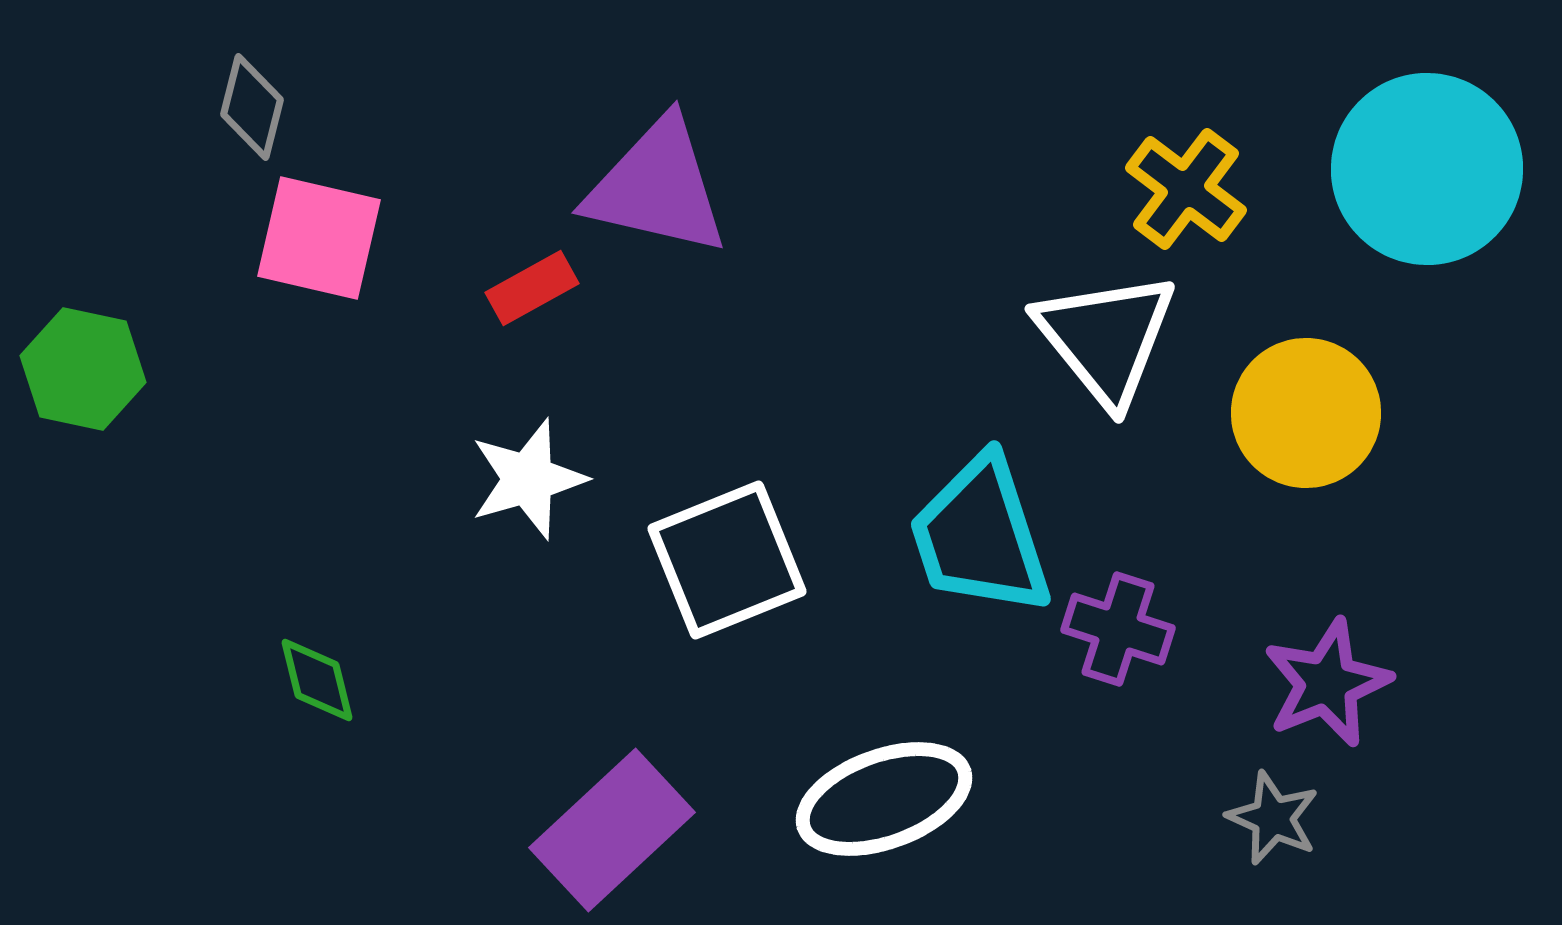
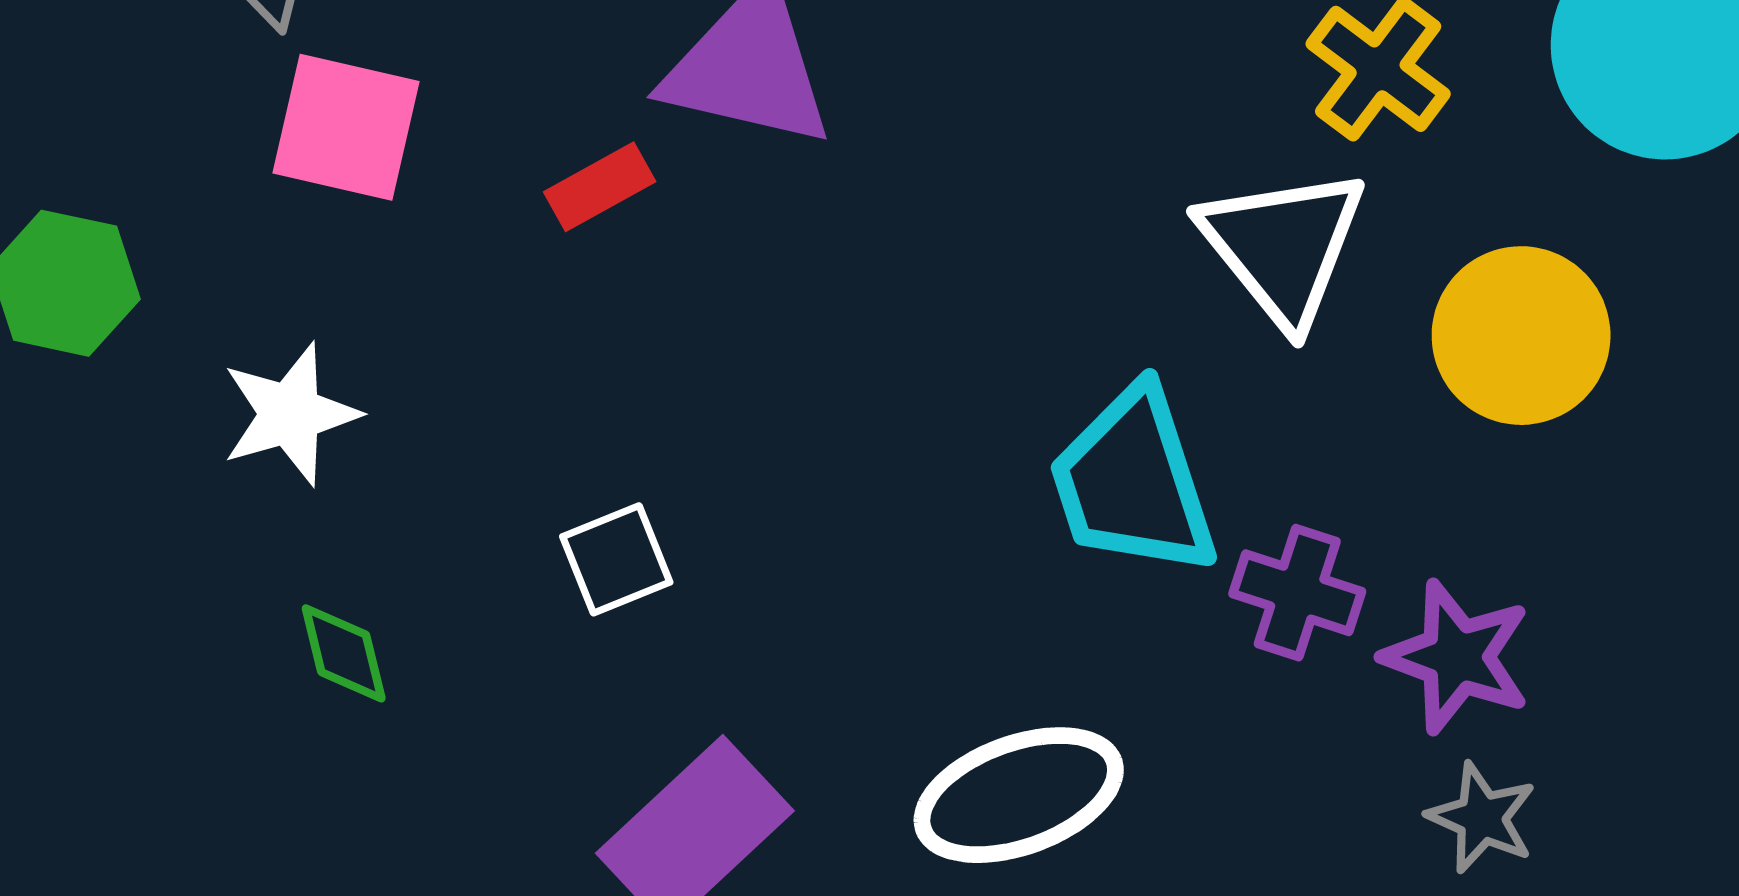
white star: (528, 479) -> (290, 414), moved
white square: (727, 560) -> (616, 559), moved, size x0.6
purple star: (1327, 683) -> (1457, 657), moved, turned -30

